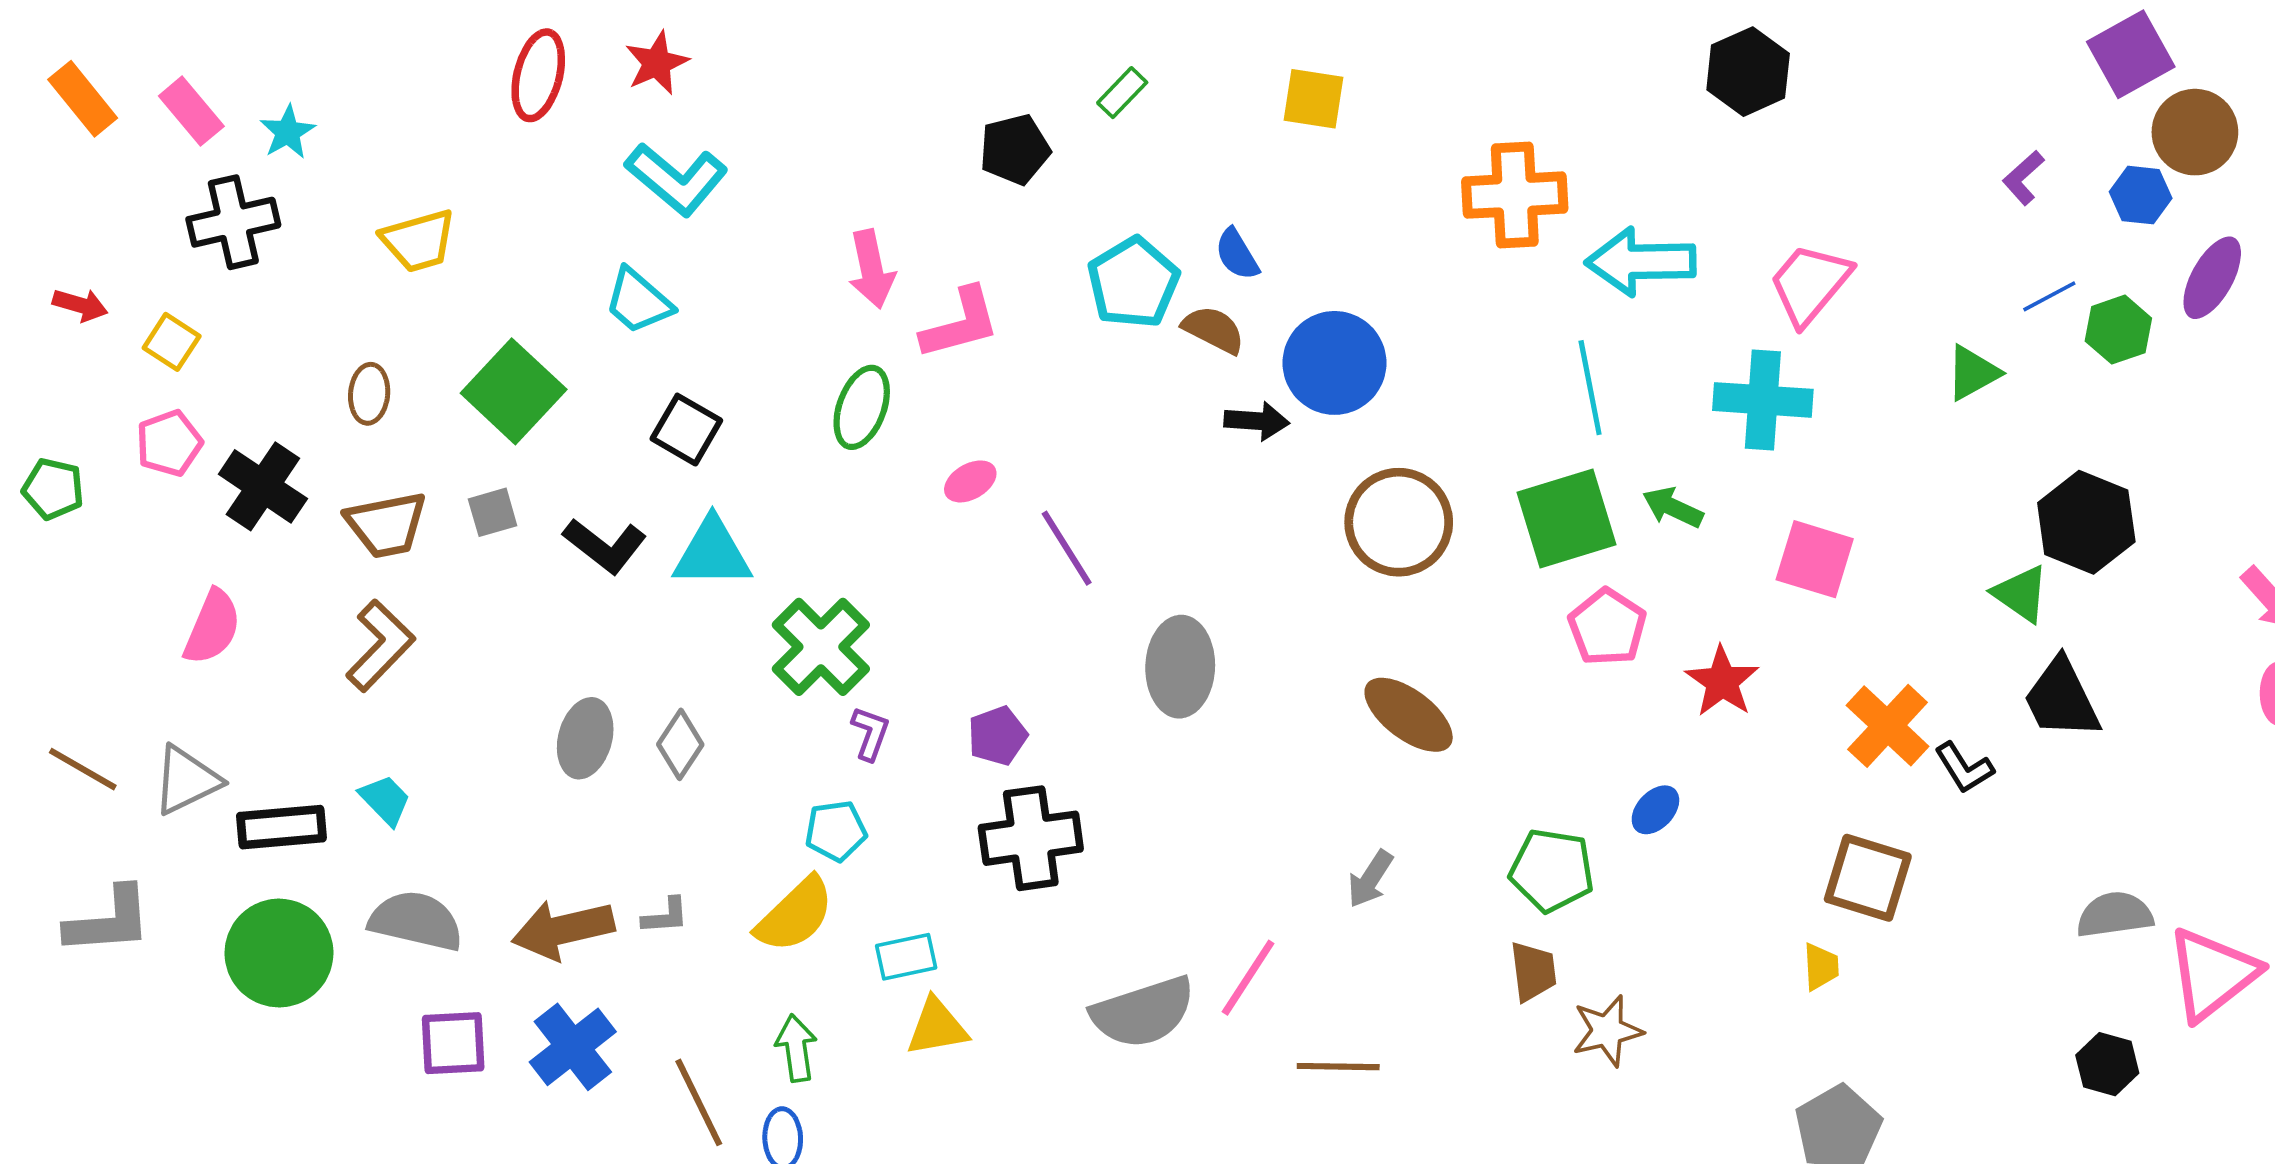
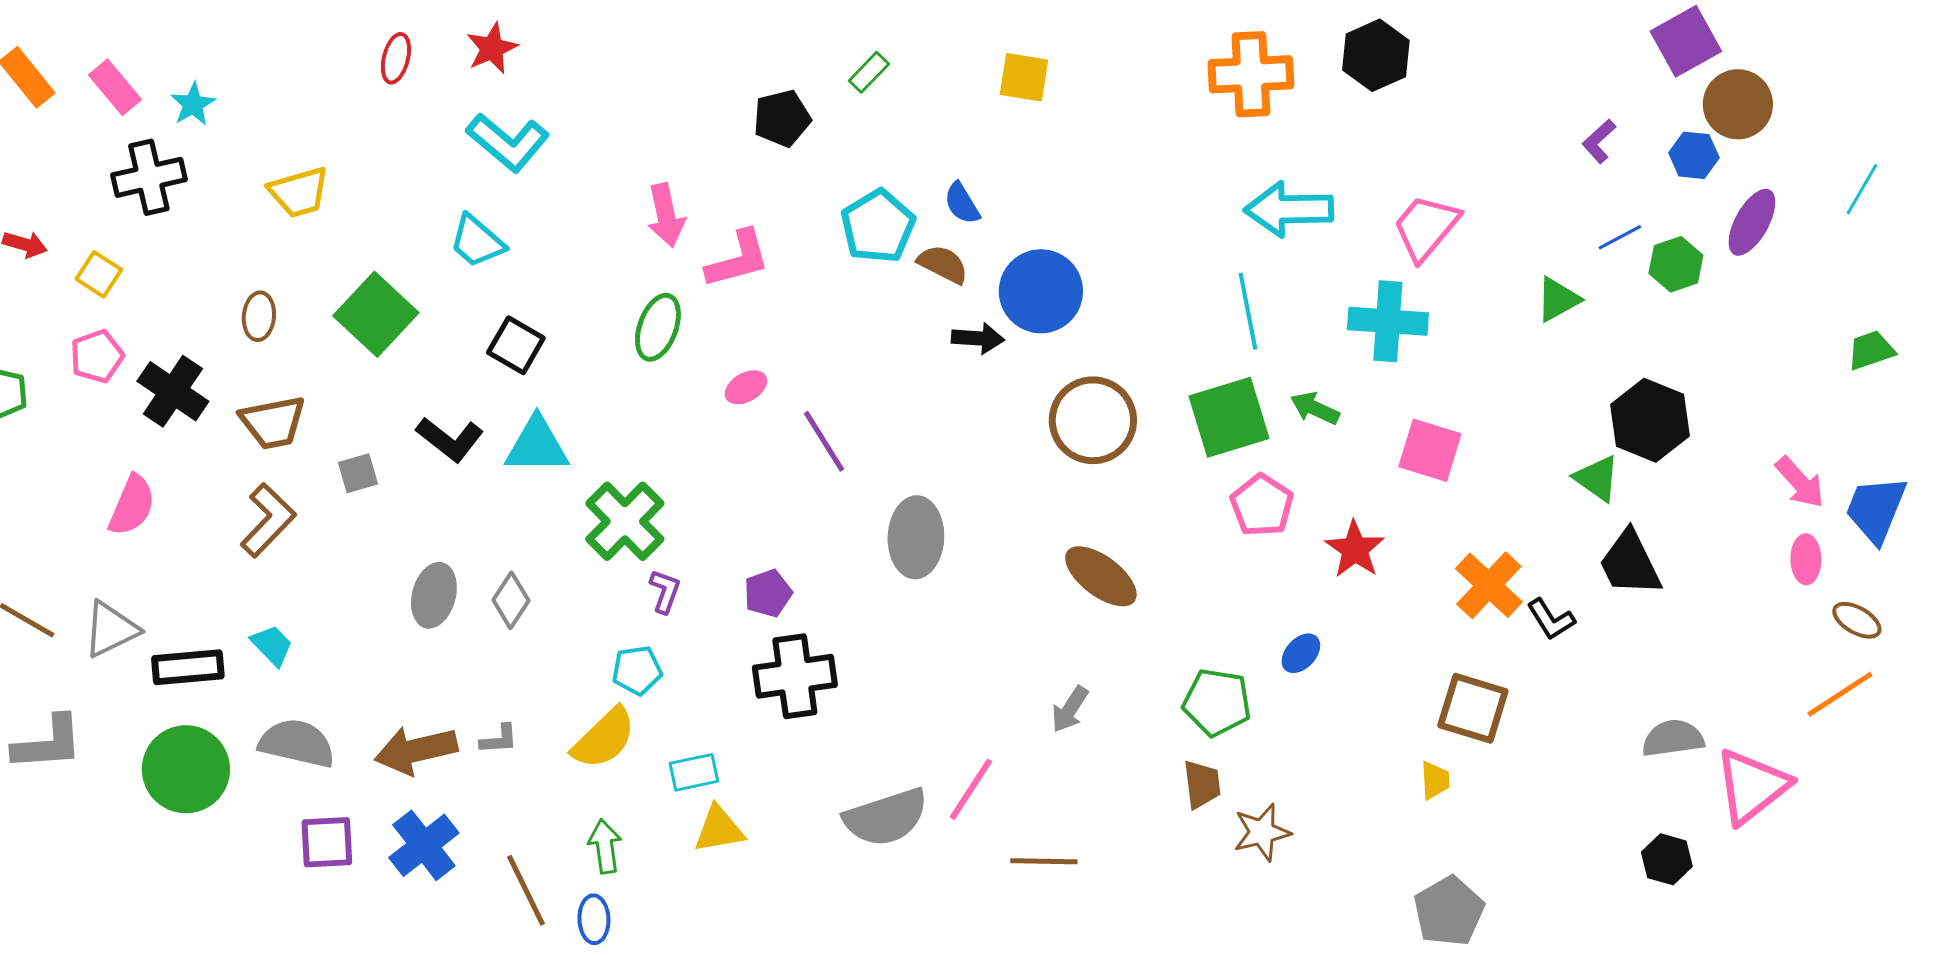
red ellipse: (538, 75) -> (396, 58), size x0.7
orange cross: (1515, 195) -> (1251, 74), moved
gray square: (493, 512) -> (358, 473), moved

